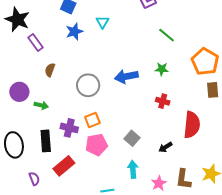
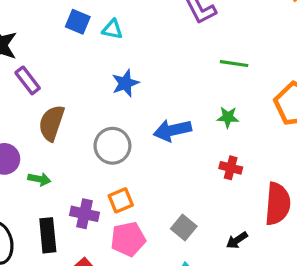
cyan triangle: (102, 22) -> (112, 29), moved, turned -48
blue star: (74, 32) -> (125, 83), moved
green line: (167, 35) -> (234, 64), turned -30
brown semicircle: (50, 70) -> (52, 123), size x1.6

